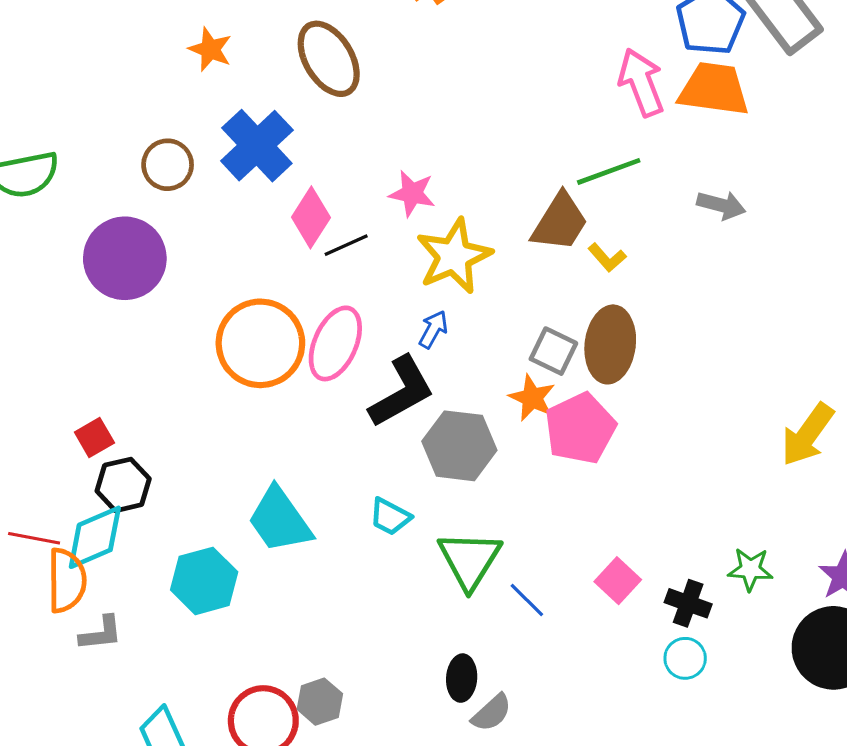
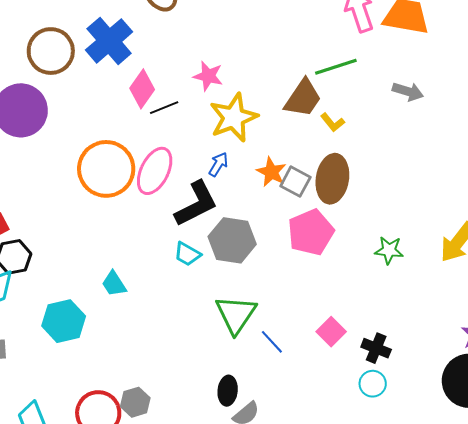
brown circle: (168, 165) -> (51, 51), size x1.4
orange star: (532, 398) -> (271, 172), moved
cyan trapezoid: (390, 517) -> (187, 254), moved
cyan trapezoid: (280, 520) -> (114, 284), size x0.6
green star: (750, 569) -> (389, 250), moved

